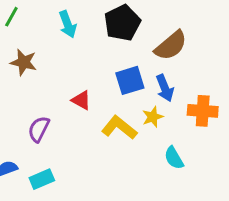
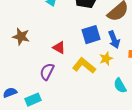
brown star: (24, 62) -> (21, 37), moved
purple semicircle: (39, 129) -> (47, 72), moved

